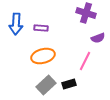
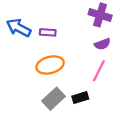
blue arrow: (16, 24) -> (19, 28), turned 115
purple semicircle: (98, 38) -> (102, 44), moved

